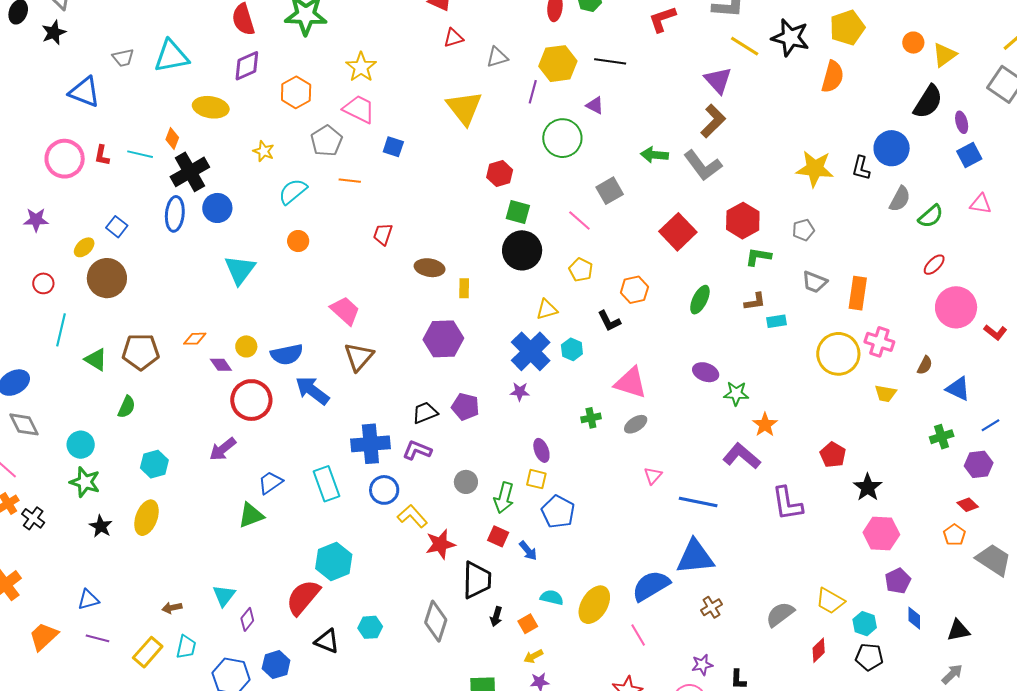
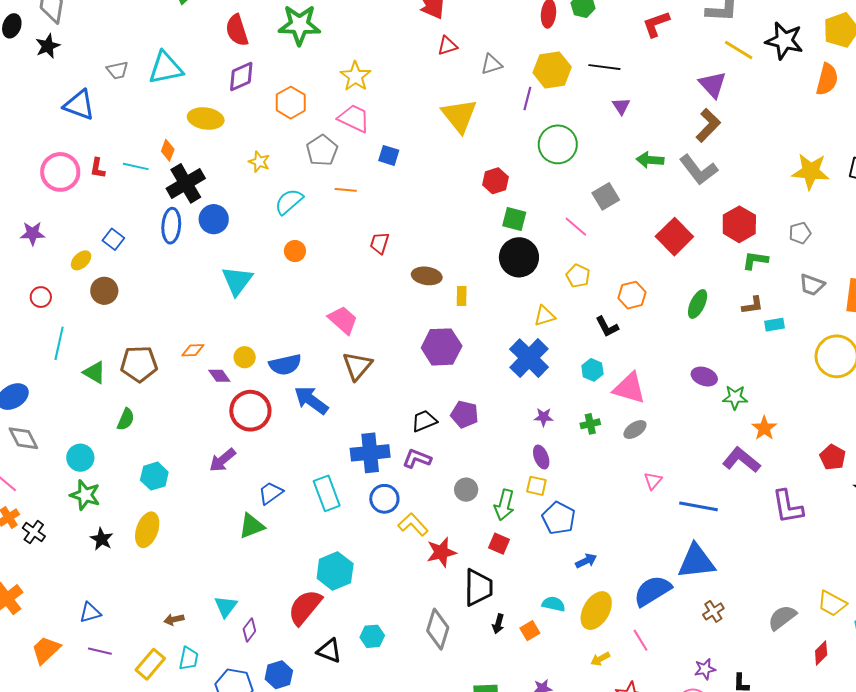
purple triangle: (595, 105) -> (621, 106), moved, turned 30
brown circle: (107, 278) -> (104, 291), size x0.7
cyan hexagon: (572, 349) -> (592, 370), moved
purple star: (520, 392) -> (544, 417), moved
blue arrow: (528, 551) -> (586, 561), moved, turned -75
yellow arrow: (533, 656) -> (600, 659), moved

